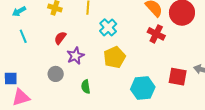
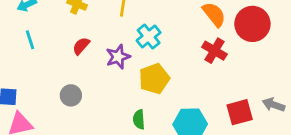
purple star: (75, 56) -> (118, 57), moved
red square: (178, 77) -> (240, 112), turned -30
green semicircle: (86, 87) -> (139, 119), moved

